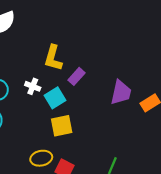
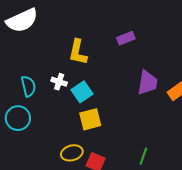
purple rectangle: (77, 76) -> (126, 38), moved, turned 30

